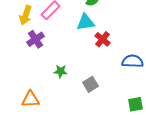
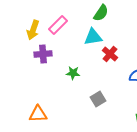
purple cross: (36, 39) -> (43, 54), turned 30
green star: (61, 71) -> (73, 73), moved

